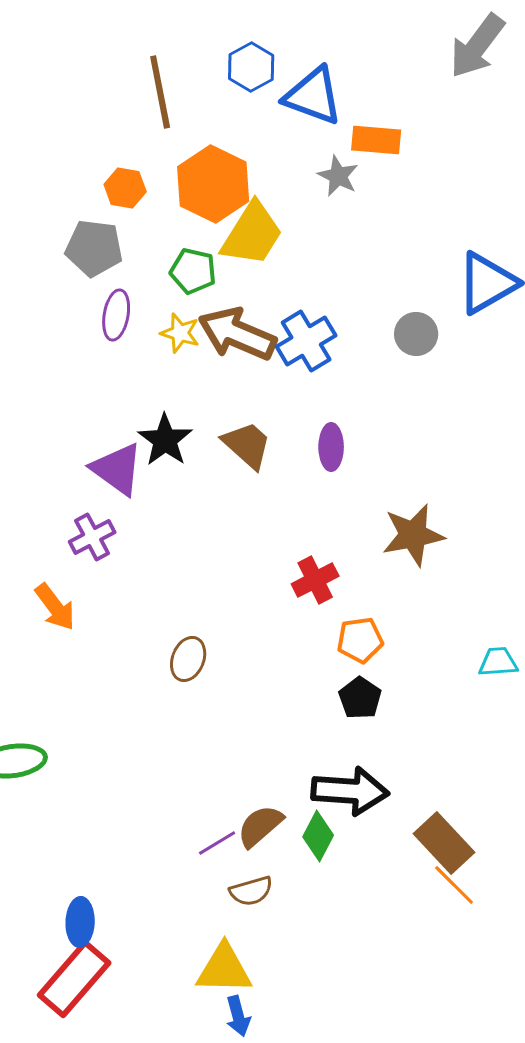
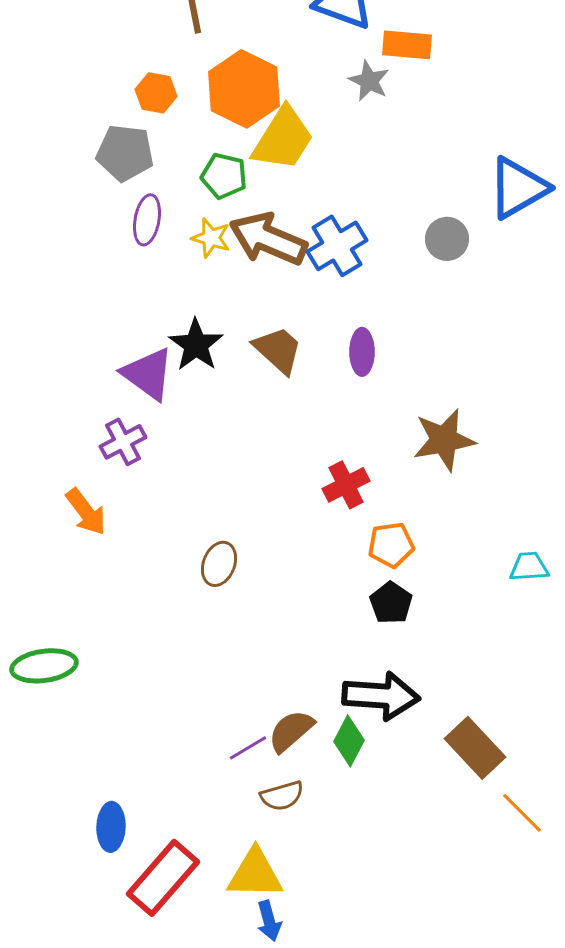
orange line: (454, 885) -> (522, 813), moved
red rectangle: (74, 979) -> (163, 878), moved

